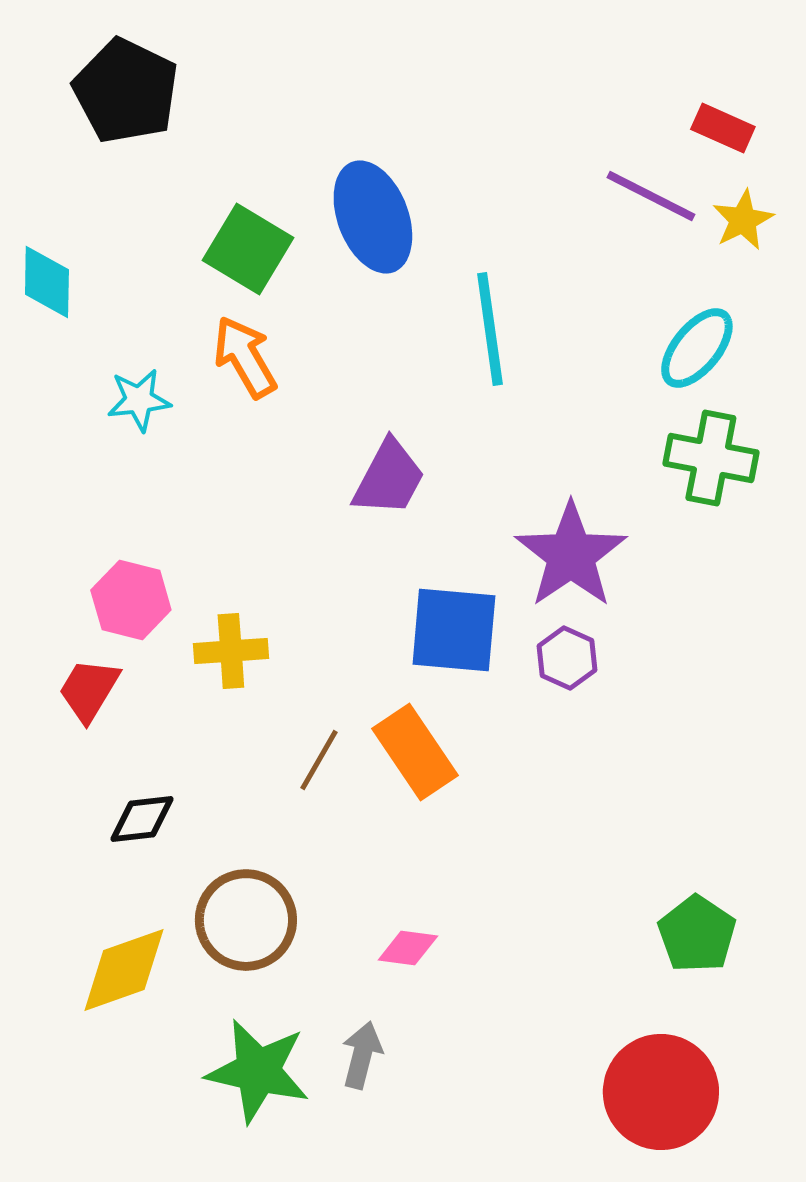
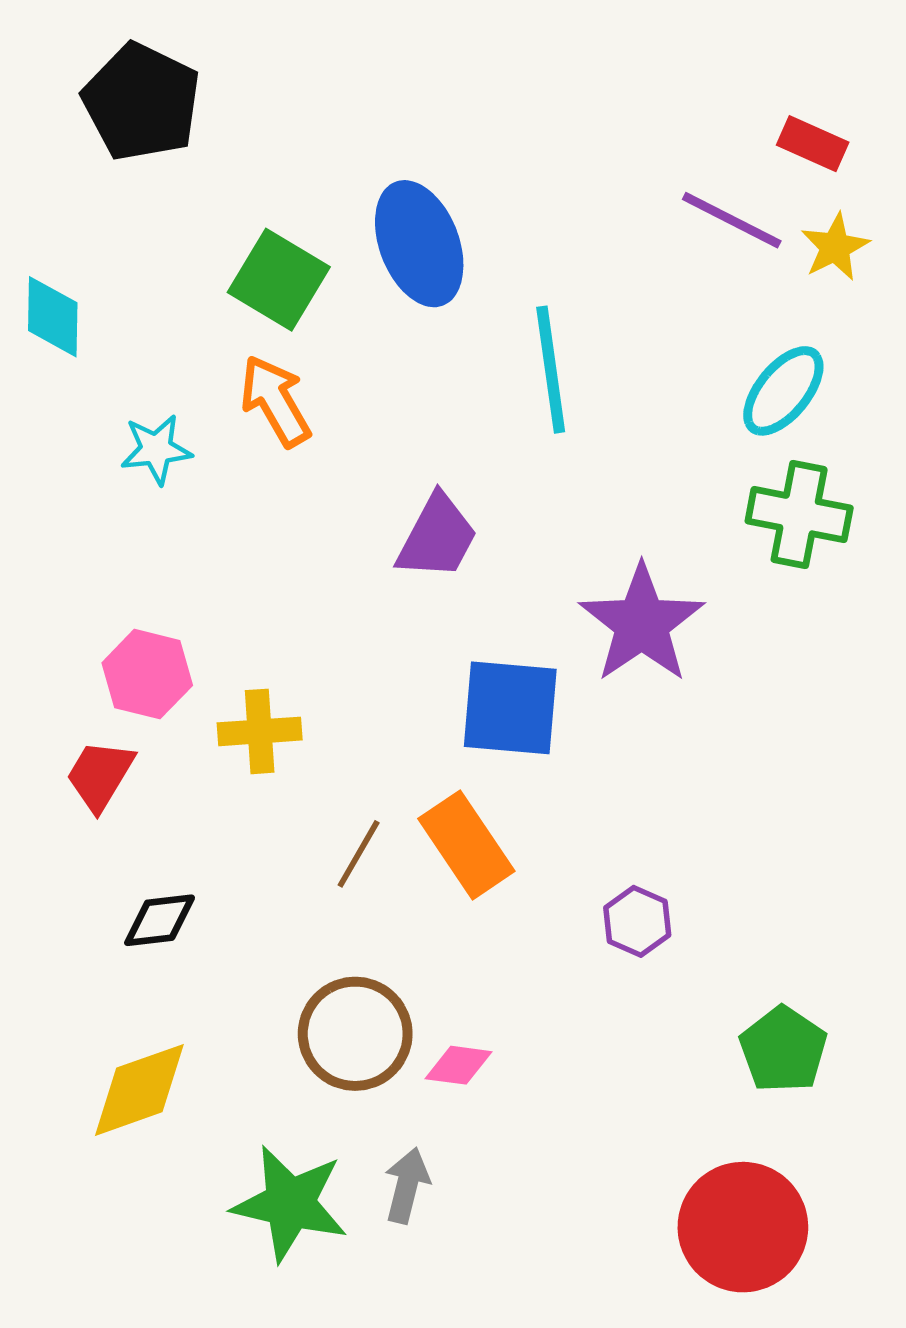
purple hexagon: (567, 658) -> (637, 921), moved
brown circle: (246, 920) -> (355, 1034), moved

